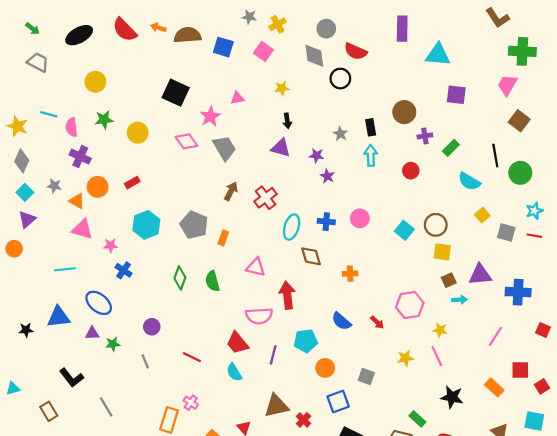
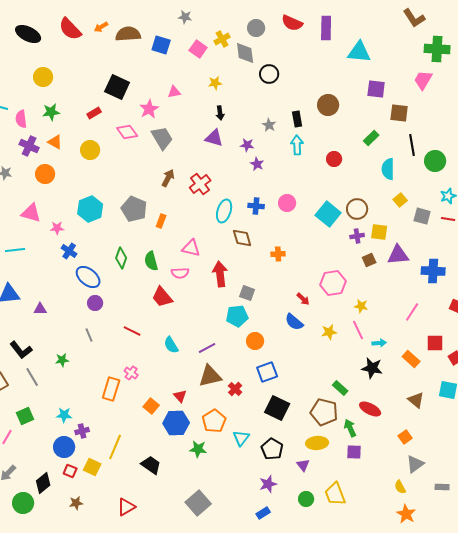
yellow cross: (277, 24) -> (222, 39), moved
orange arrow: (158, 28) -> (101, 27), turned -48
black ellipse: (79, 35) -> (28, 34), turned 55
red semicircle: (356, 51) -> (292, 23), moved
brown square: (519, 121) -> (399, 113), moved, turned -30
yellow circle: (138, 133) -> (90, 150), moved
purple cross: (425, 136) -> (357, 236), moved
cyan semicircle: (469, 181) -> (388, 169), turned 60
red rectangle: (132, 183) -> (94, 113), moved
orange triangle: (77, 201) -> (55, 142), moved
cyan square: (404, 230) -> (328, 214), size x1.4
yellow square: (442, 252) -> (379, 232), moved
cyan arrow: (460, 300) -> (379, 343), moved
blue ellipse: (99, 303) -> (88, 277), moved
pink semicircle: (259, 316) -> (180, 273), moved, size x0.7
blue semicircle: (341, 321) -> (294, 322), moved
red trapezoid: (237, 343) -> (162, 297), moved
green star: (113, 344) -> (62, 360), moved
purple line: (273, 355) -> (207, 348), moved, turned 48
gray square: (366, 377) -> (247, 293), moved
gray line: (106, 407) -> (32, 377), moved

